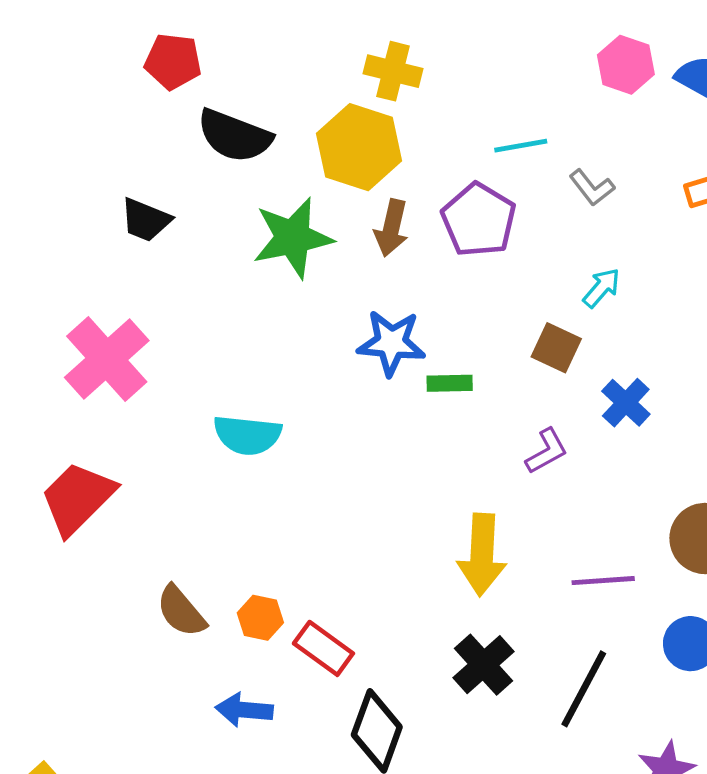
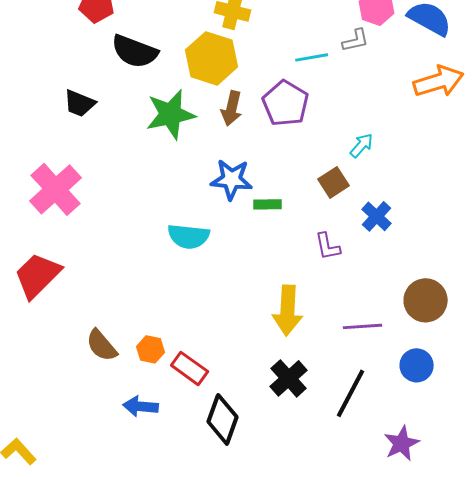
gray L-shape: (592, 188) -> (356, 40), moved, turned -64
brown square: (556, 348) -> (334, 182), turned 32
cyan semicircle: (247, 435) -> (189, 236), moved
purple L-shape: (547, 451) -> (328, 246), turned 108

